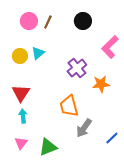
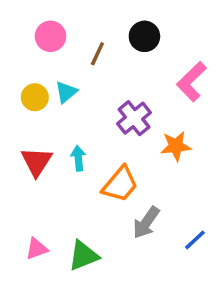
brown line: (48, 22) -> (97, 54), moved
orange trapezoid: (69, 106) -> (120, 184), turned -125
cyan arrow: (23, 116) -> (78, 158), moved
pink triangle: (21, 143) -> (37, 249), turned 32

